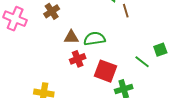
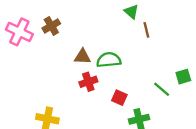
brown cross: (52, 11) -> (51, 26), moved
red square: (106, 71) -> (119, 98), size x0.6

